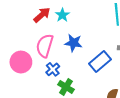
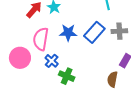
blue rectangle: (100, 62) -> (94, 32), moved

